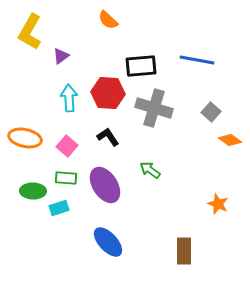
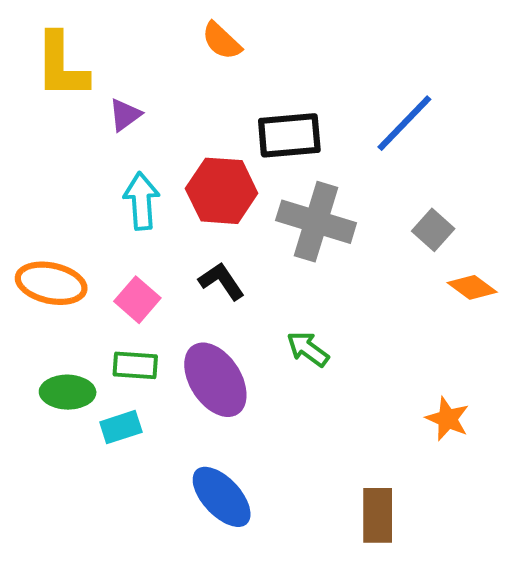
yellow L-shape: (30, 32) -> (61, 66), turned -30
blue line: (197, 60) -> (404, 123), turned -56

